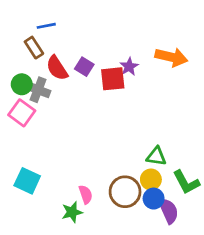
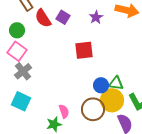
red square: (113, 79) -> (84, 50), moved
gray cross: (38, 90) -> (23, 71), moved, turned 30
yellow circle: (151, 179) -> (112, 100), size x1.5
blue circle: (154, 199) -> (101, 85), moved

